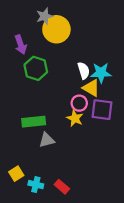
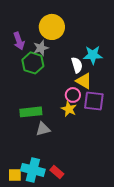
gray star: (45, 16) -> (41, 48), moved
cyan star: (101, 73) -> (93, 55), moved
yellow square: (16, 174) -> (15, 175), moved, turned 32
cyan cross: (36, 185) -> (33, 170), size x1.6

